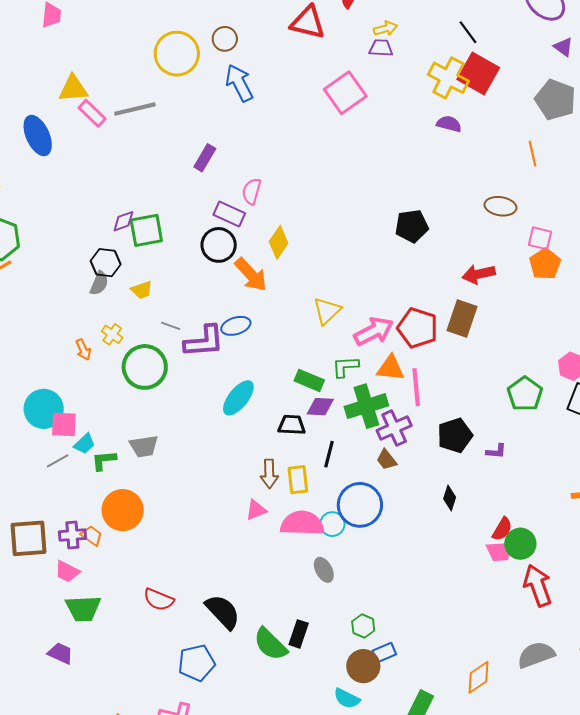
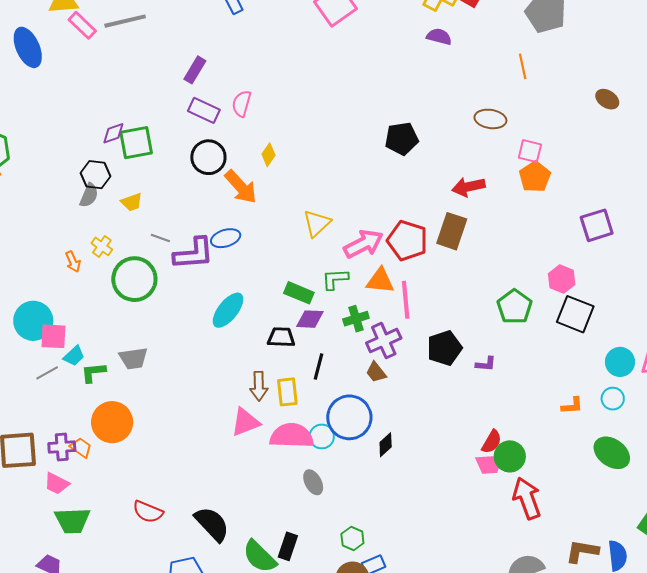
purple rectangle: (229, 214) -> (204, 110), moved
yellow diamond: (279, 242) -> (268, 155), size x0.7
green cross: (366, 406) -> (356, 319), size x0.6
black diamond: (450, 498) -> (386, 445), moved, turned 30
pink triangle: (256, 510) -> (245, 422), size x1.4

